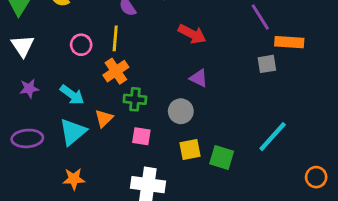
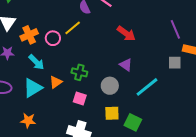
yellow line: (115, 38) -> (73, 28), turned 36
pink circle: (81, 45) -> (53, 38), moved
orange cross: (116, 71) -> (29, 35), moved
cyan line: (273, 137) -> (147, 87), moved

